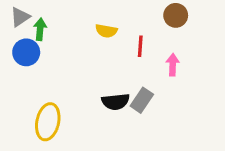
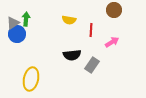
gray triangle: (20, 17) -> (13, 23), moved
pink arrow: (173, 65) -> (112, 42), turned 56
black semicircle: (116, 102) -> (72, 55), moved

